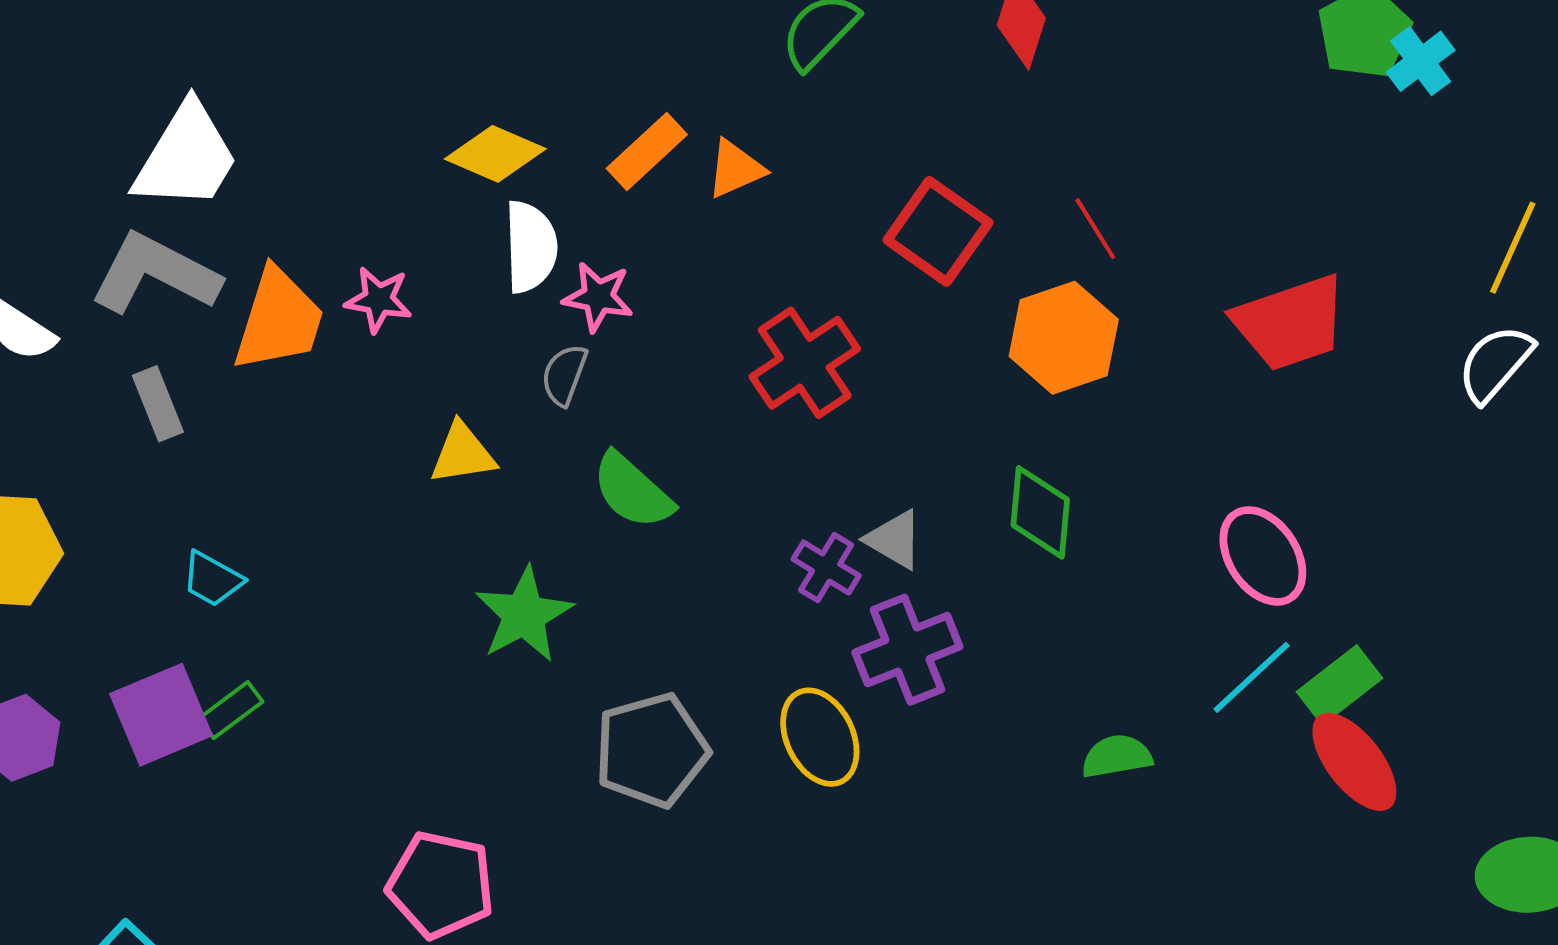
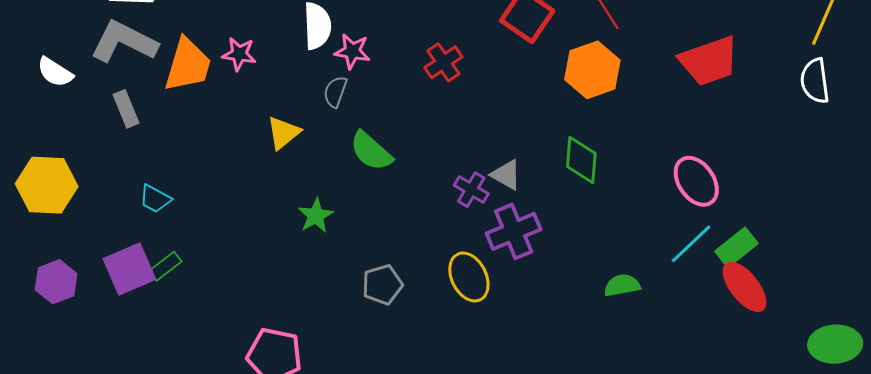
red cross: (805, 363) -> (443, 62), moved, size x0.7
white semicircle: (1495, 364) -> (815, 81), turned -48
yellow triangle: (463, 454) -> (283, 133), turned -30
green star: (524, 615) -> (316, 216), size x0.7
gray pentagon: (652, 750) -> (382, 285), size x0.7

